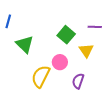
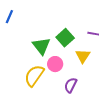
green triangle: (25, 44) -> (41, 46), moved

